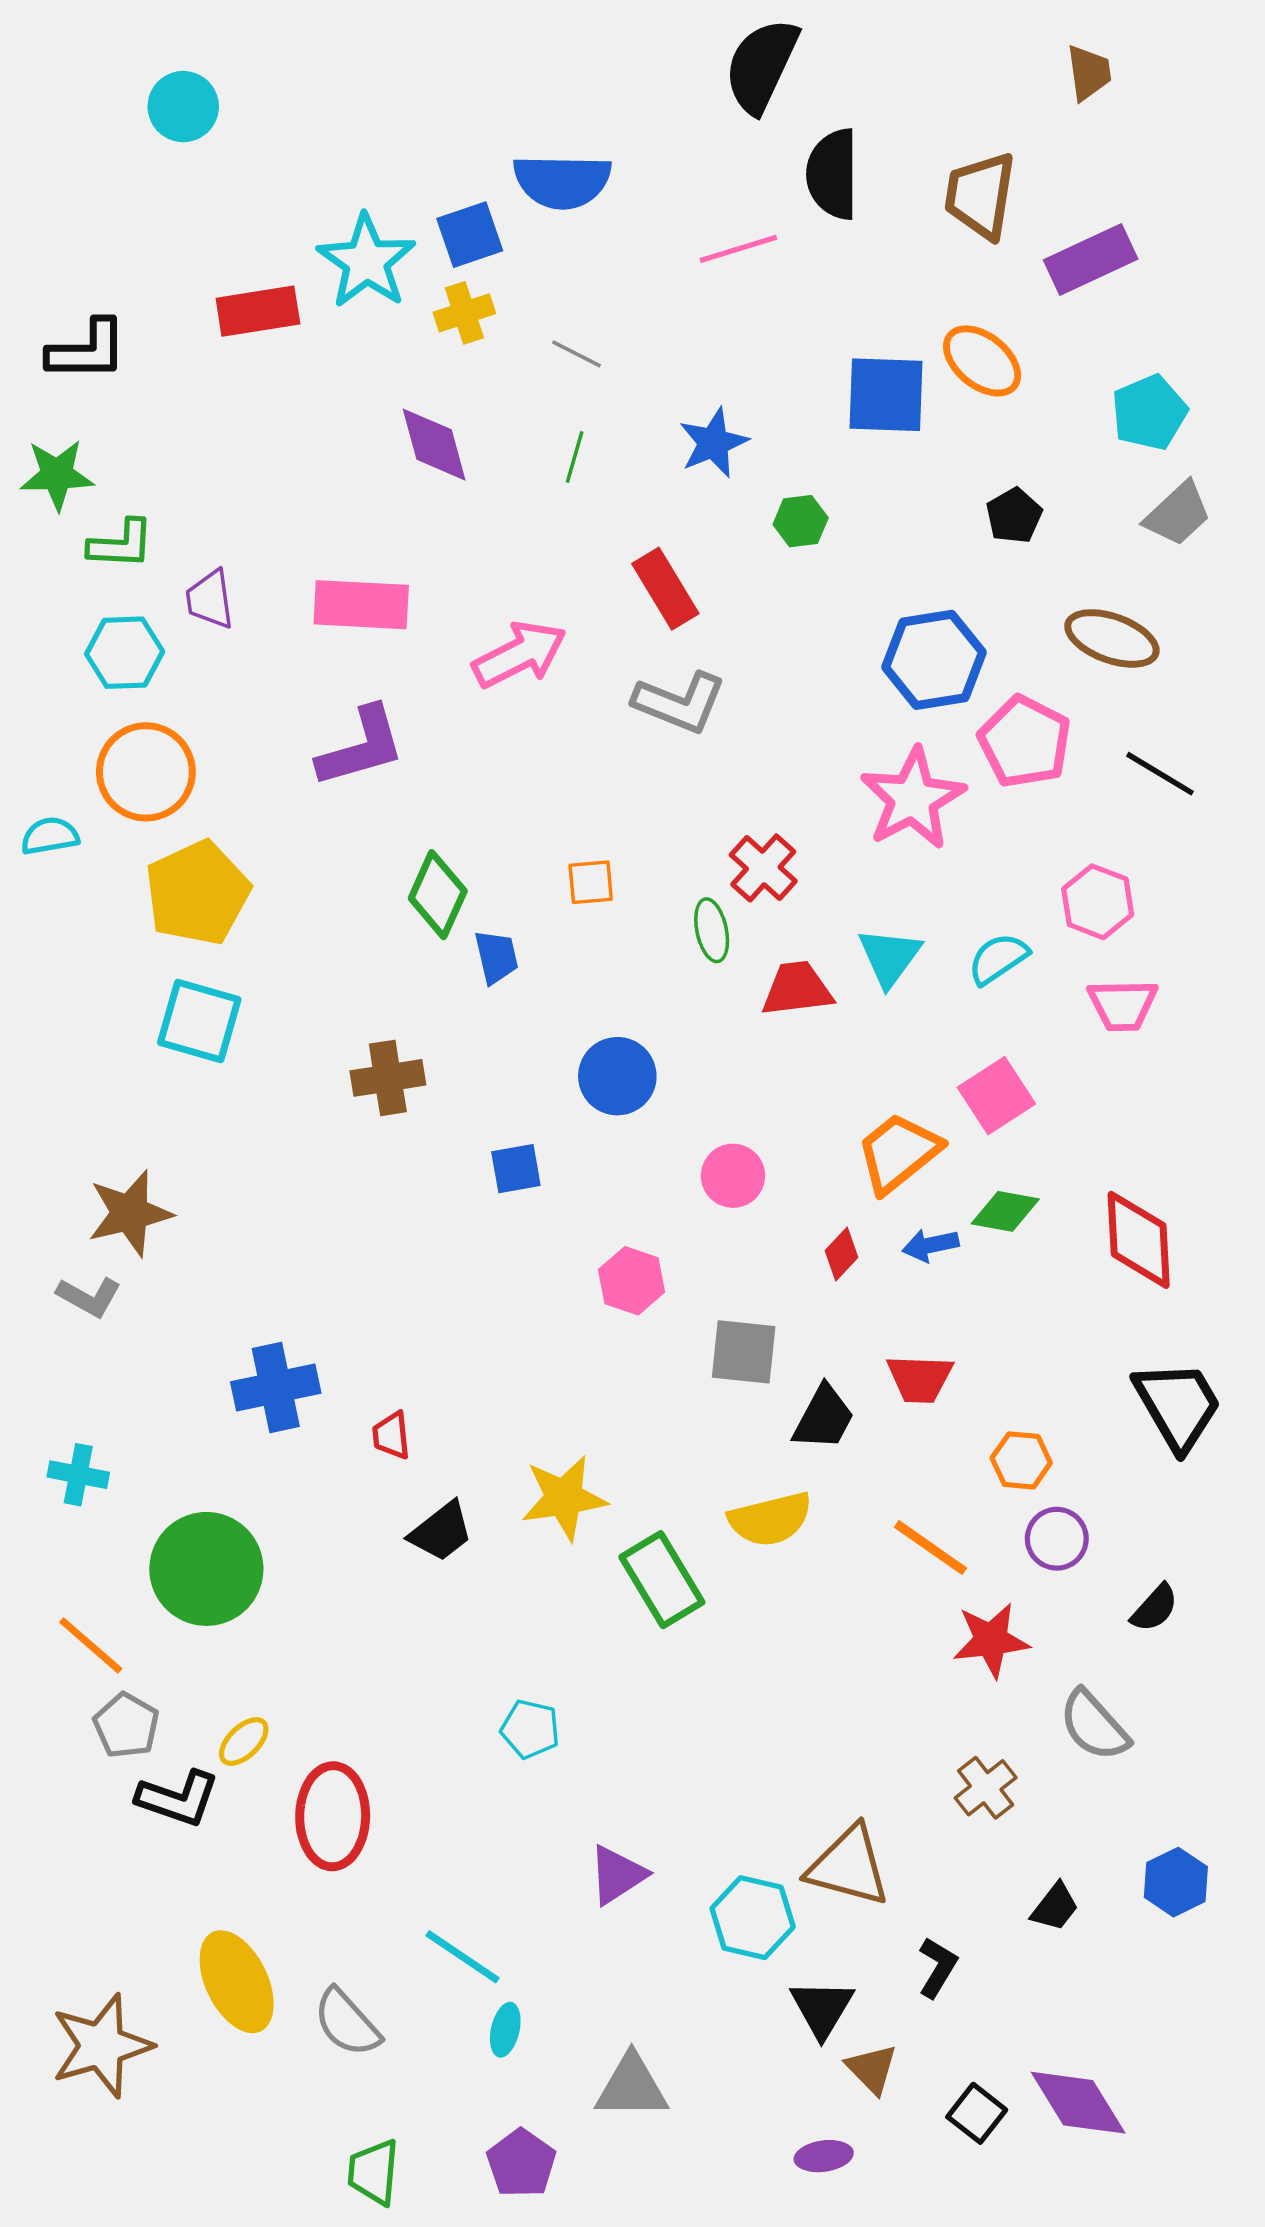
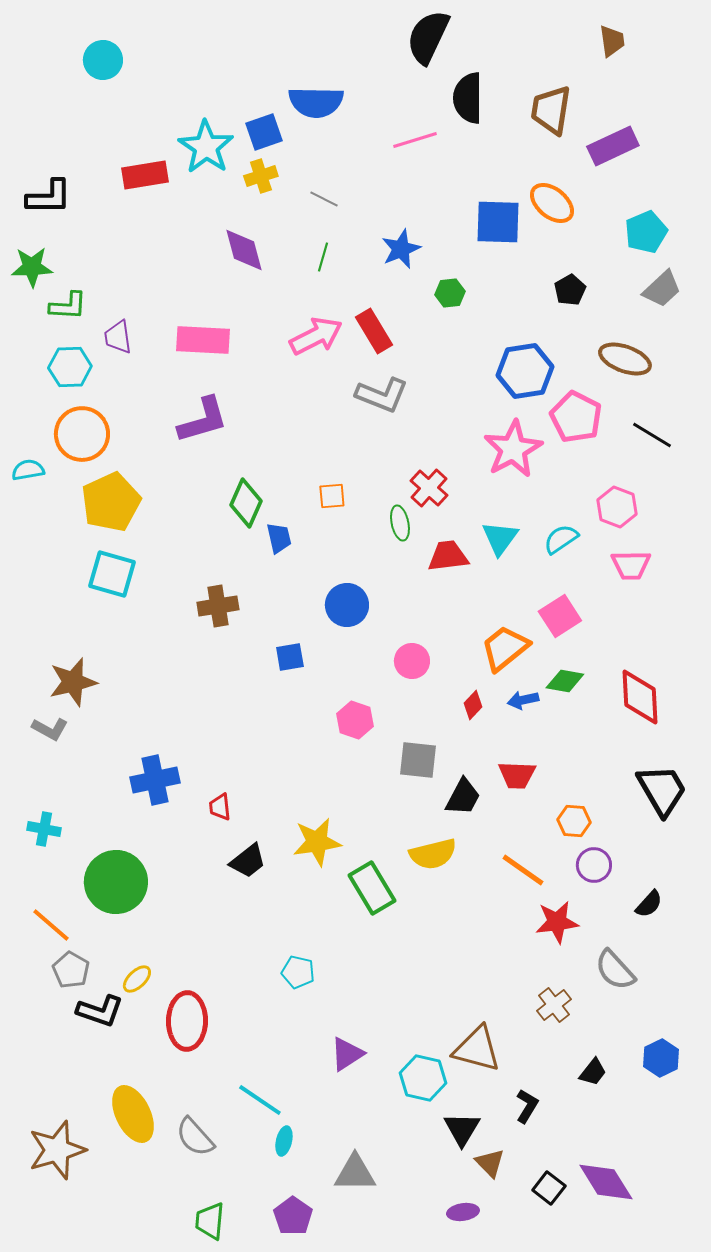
pink arrow: (519, 654) -> (316, 336), moved

